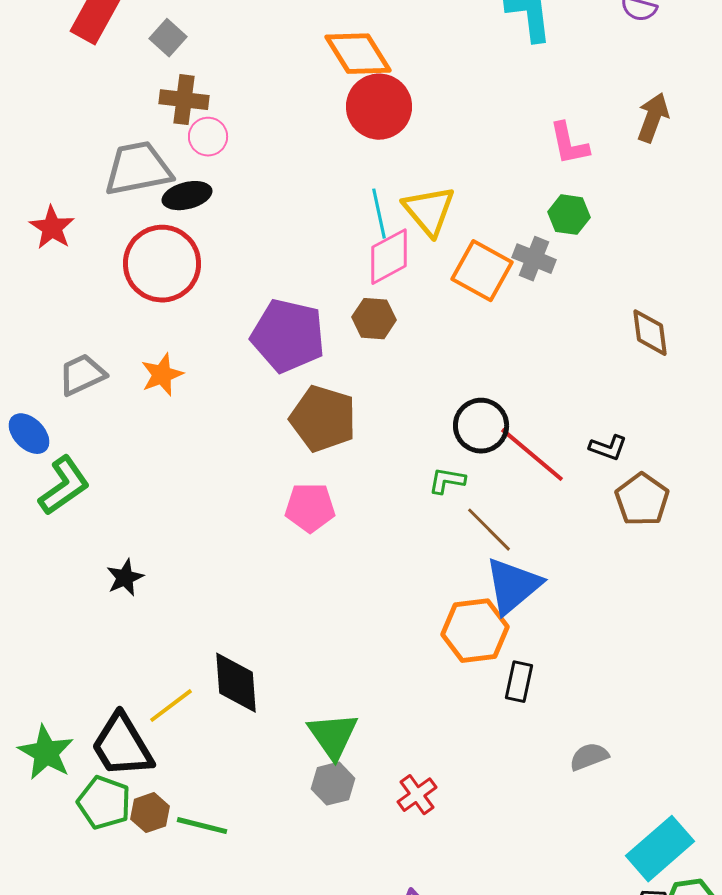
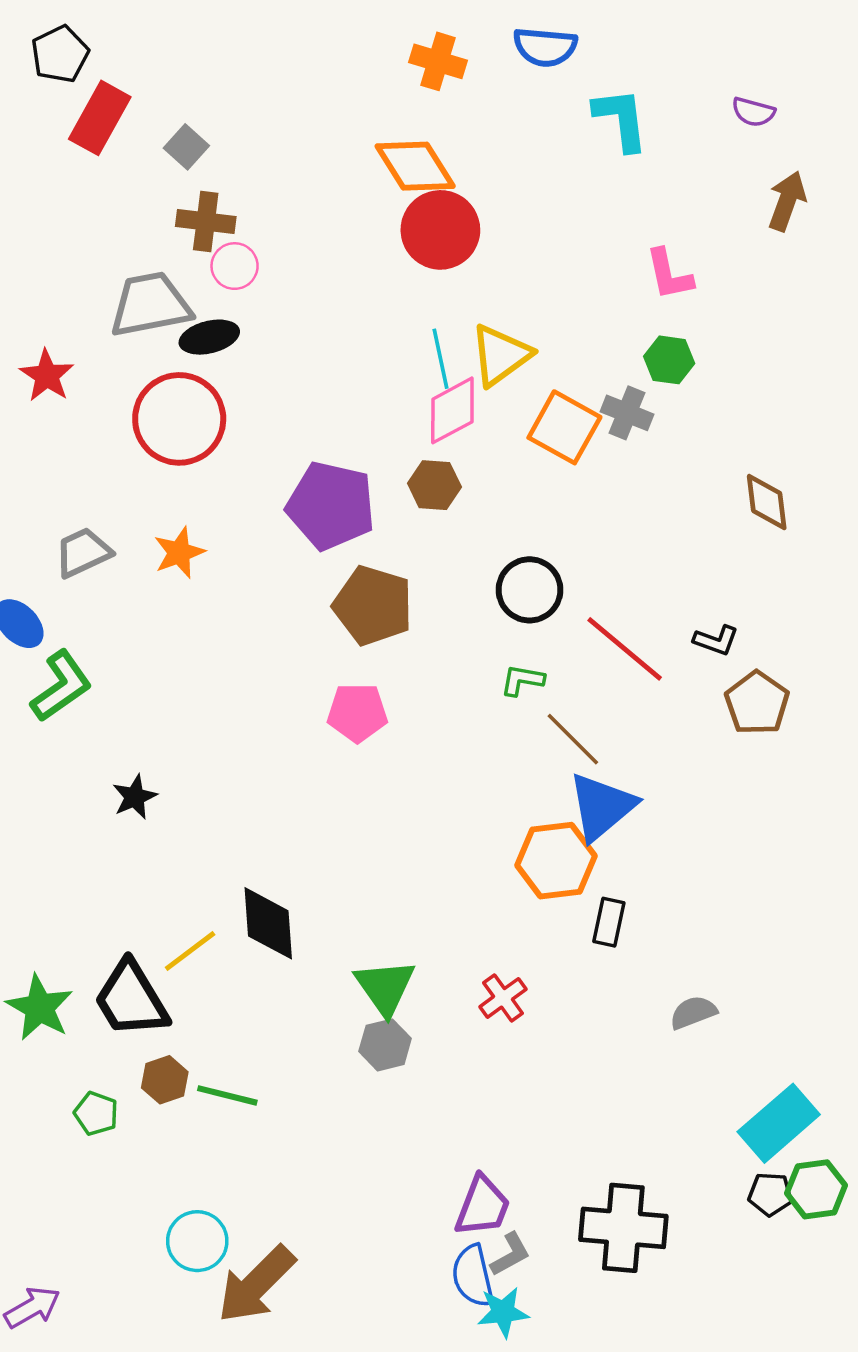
brown arrow: (653, 118) -> (787, 201), moved
yellow triangle: (429, 211) -> (501, 355), turned 34
black circle: (481, 426) -> (529, 590), moved
red cross: (417, 795) -> (503, 998), moved
green pentagon: (104, 803) -> (96, 1114), moved, size x0.7

